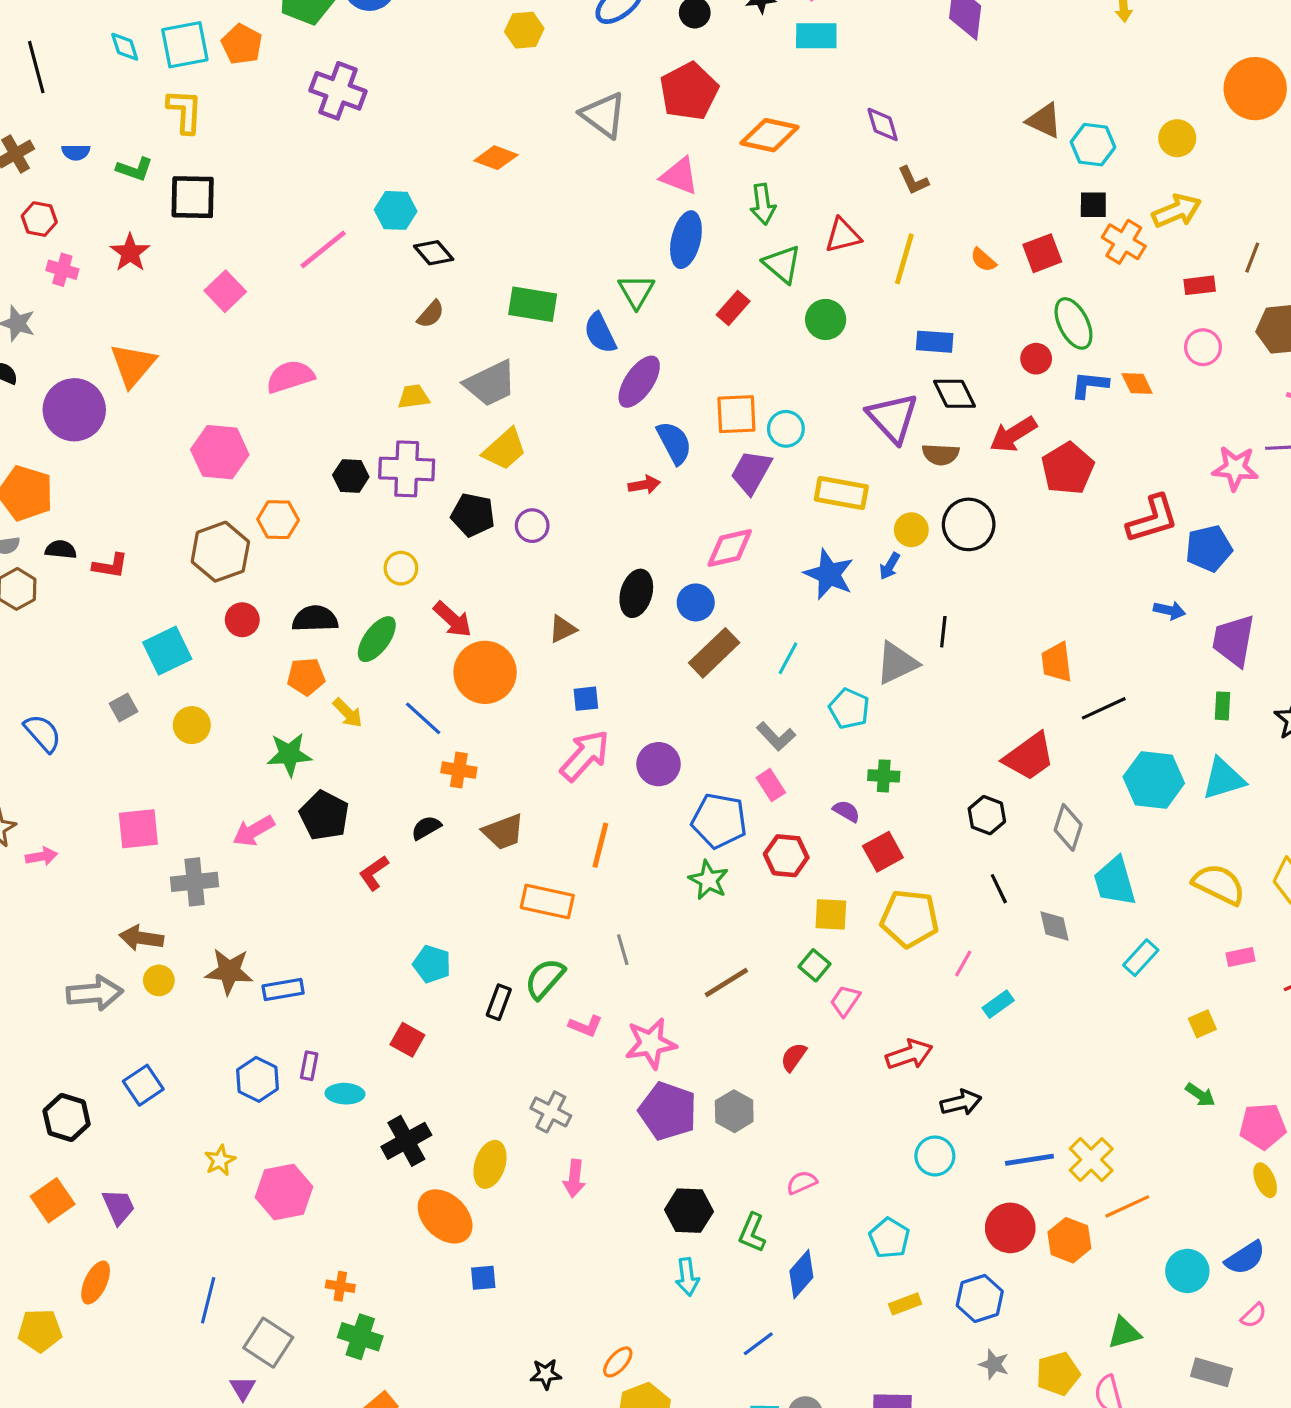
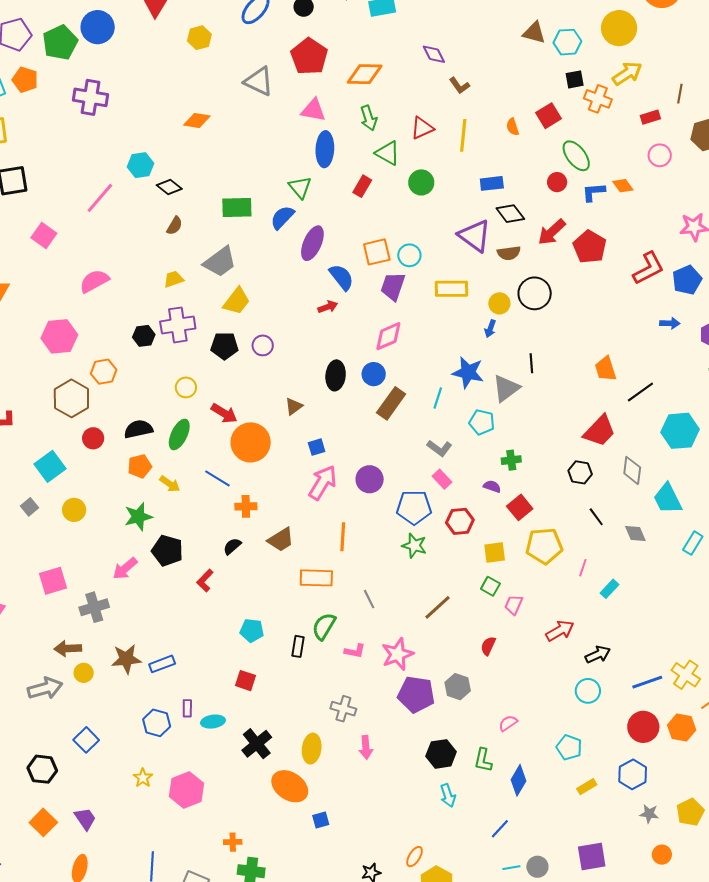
yellow circle: (1177, 138) -> (619, 28), size x1.5
orange semicircle: (983, 260) -> (513, 127), turned 42
blue semicircle: (600, 333) -> (282, 217), turned 80
blue star: (829, 574) -> (468, 372), moved

